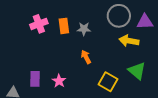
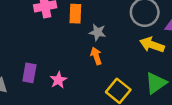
gray star: (84, 29) -> (97, 32), moved
green triangle: (137, 71) -> (156, 83), turned 36

